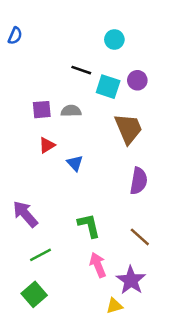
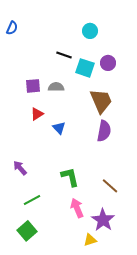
purple semicircle: (139, 181) -> (104, 131), moved
purple arrow: (25, 214) -> (20, 168), size x0.7

